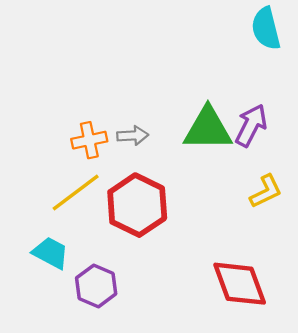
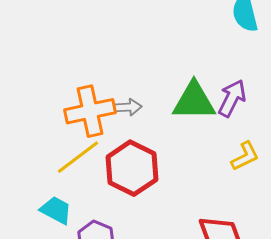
orange cross: (89, 140) -> (90, 111), size x1.6

